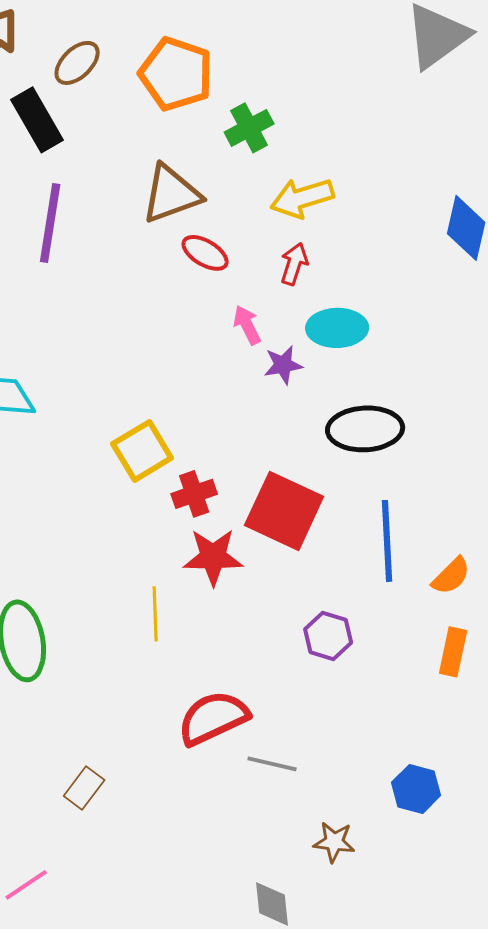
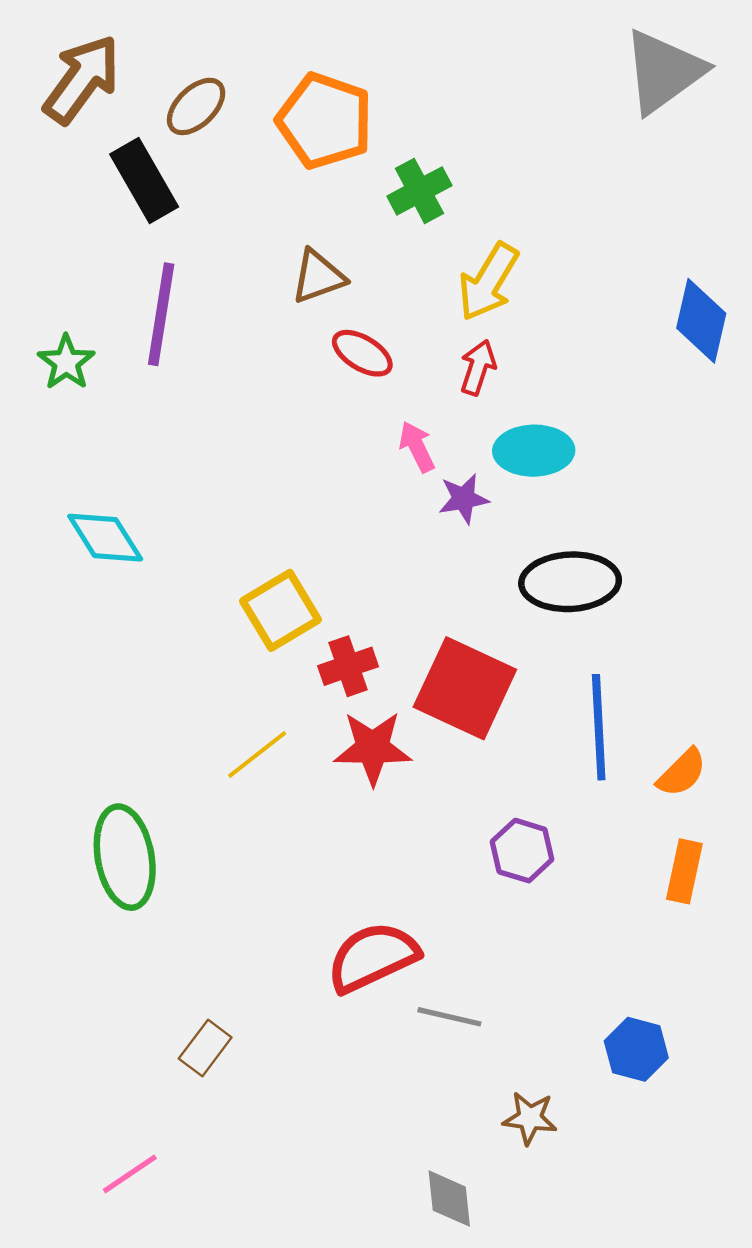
brown triangle: (171, 194) -> (318, 277), size x0.7
yellow arrow: (302, 198) -> (488, 282), turned -42
yellow line: (155, 614) -> (257, 754), moved, turned 54

